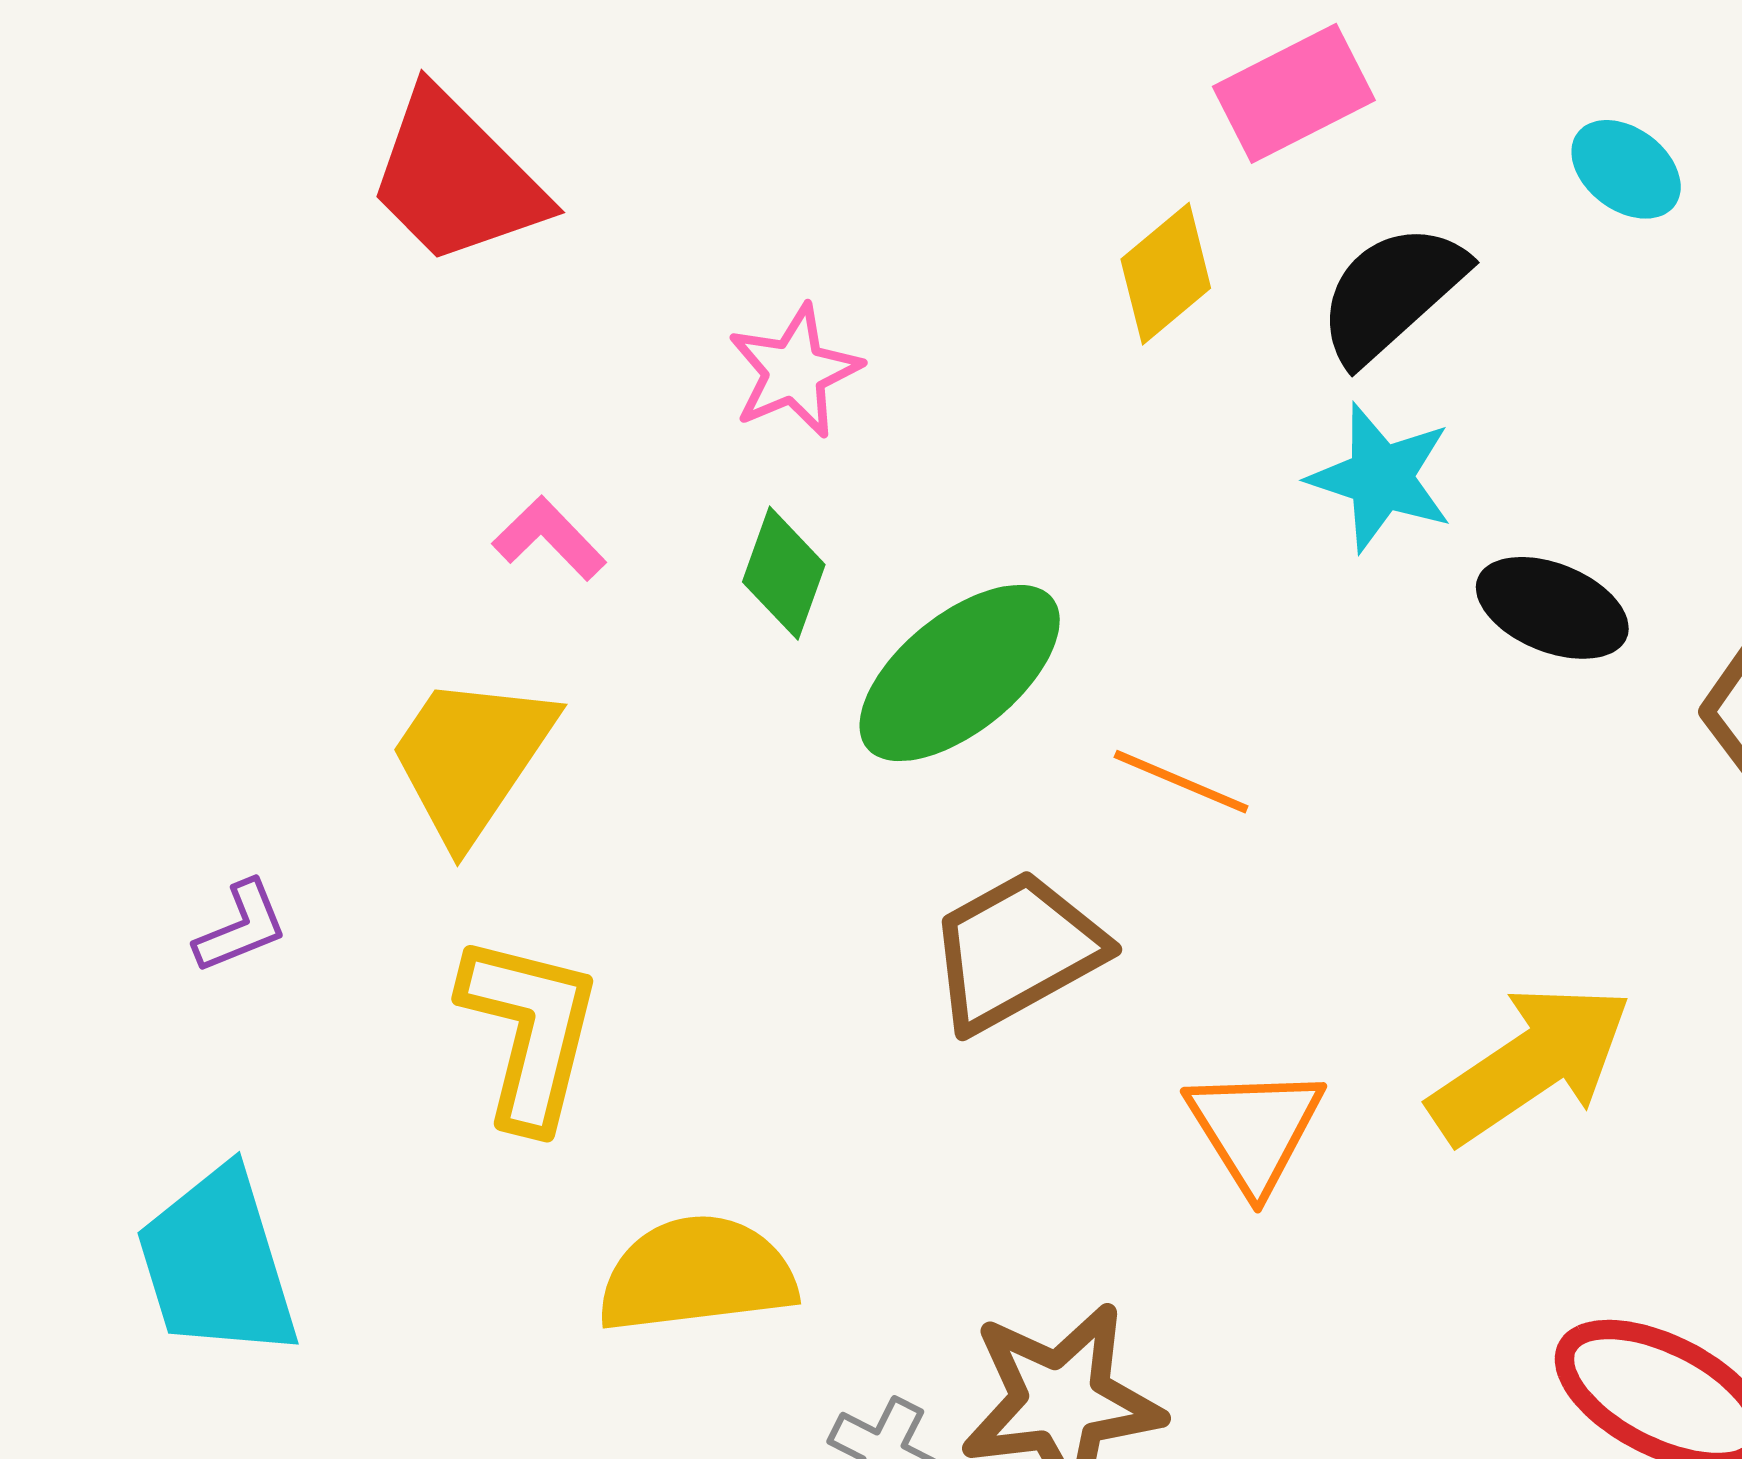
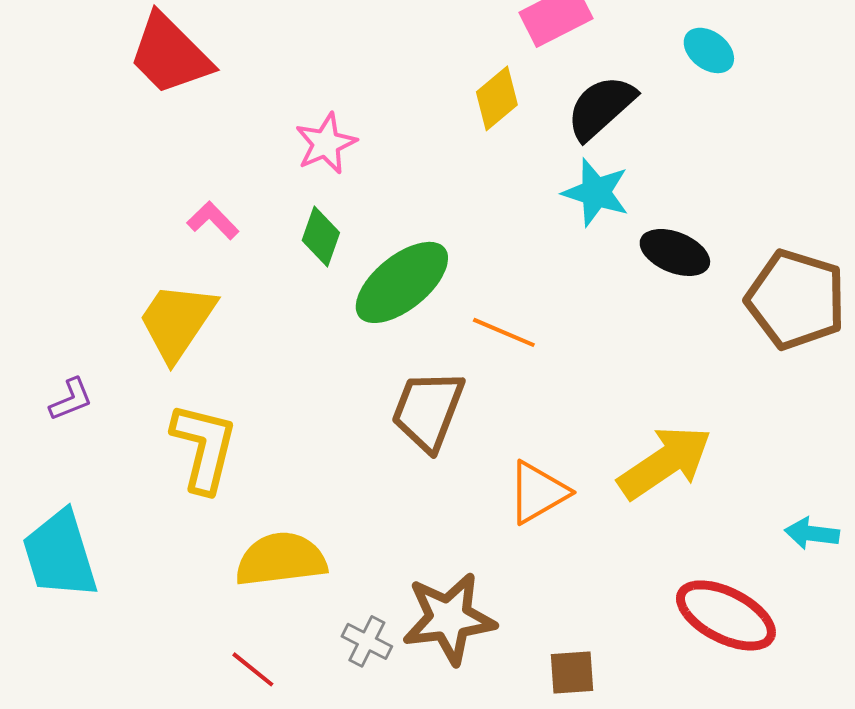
brown trapezoid: (1016, 951) -> (428, 410), turned -40
orange triangle: (1255, 1129) -> (538, 492), turned 32

